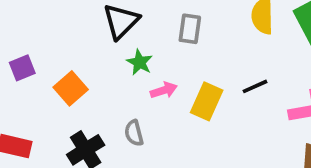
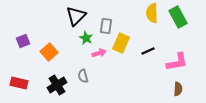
gray rectangle: (190, 29) -> (106, 26), moved
yellow rectangle: (207, 101) -> (121, 43), moved

